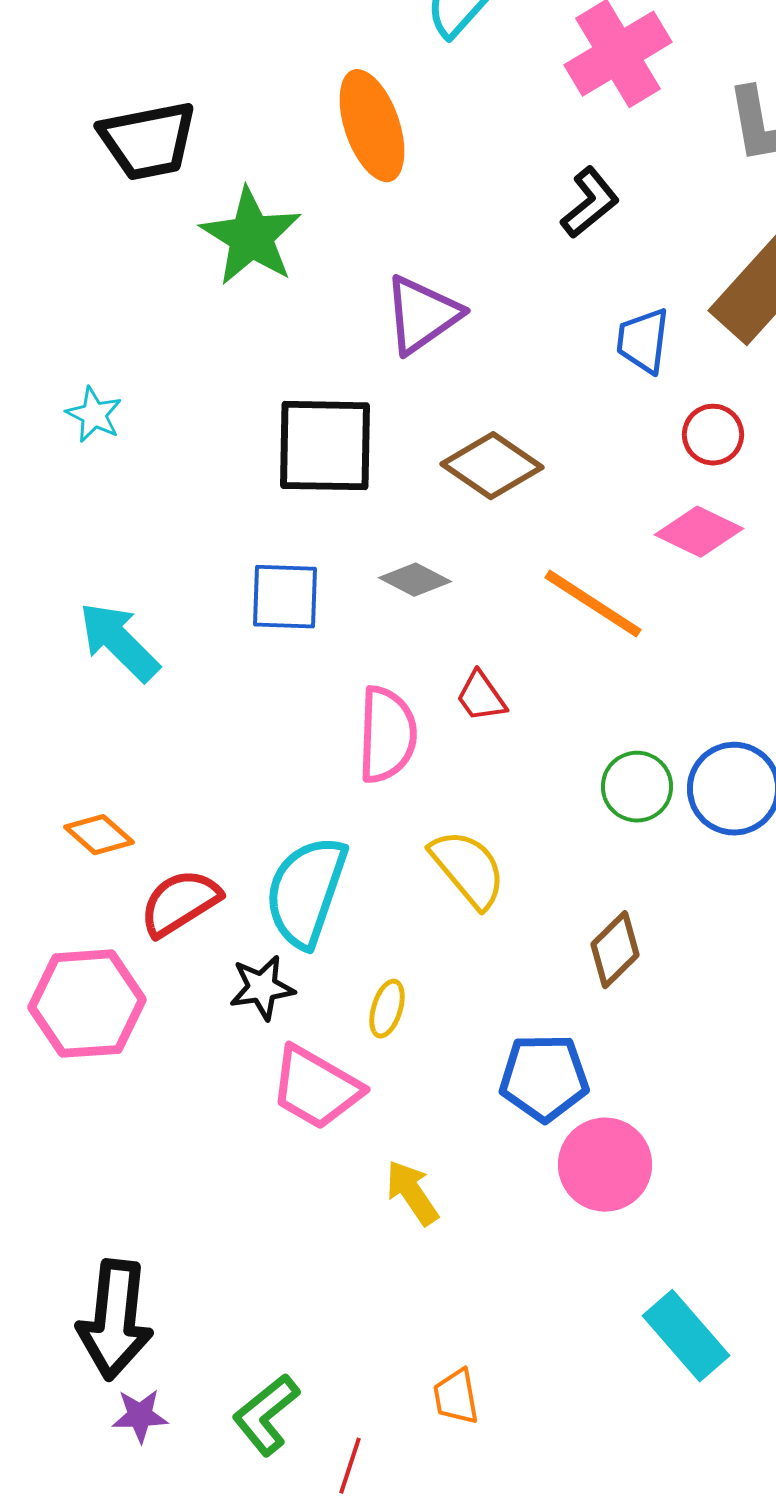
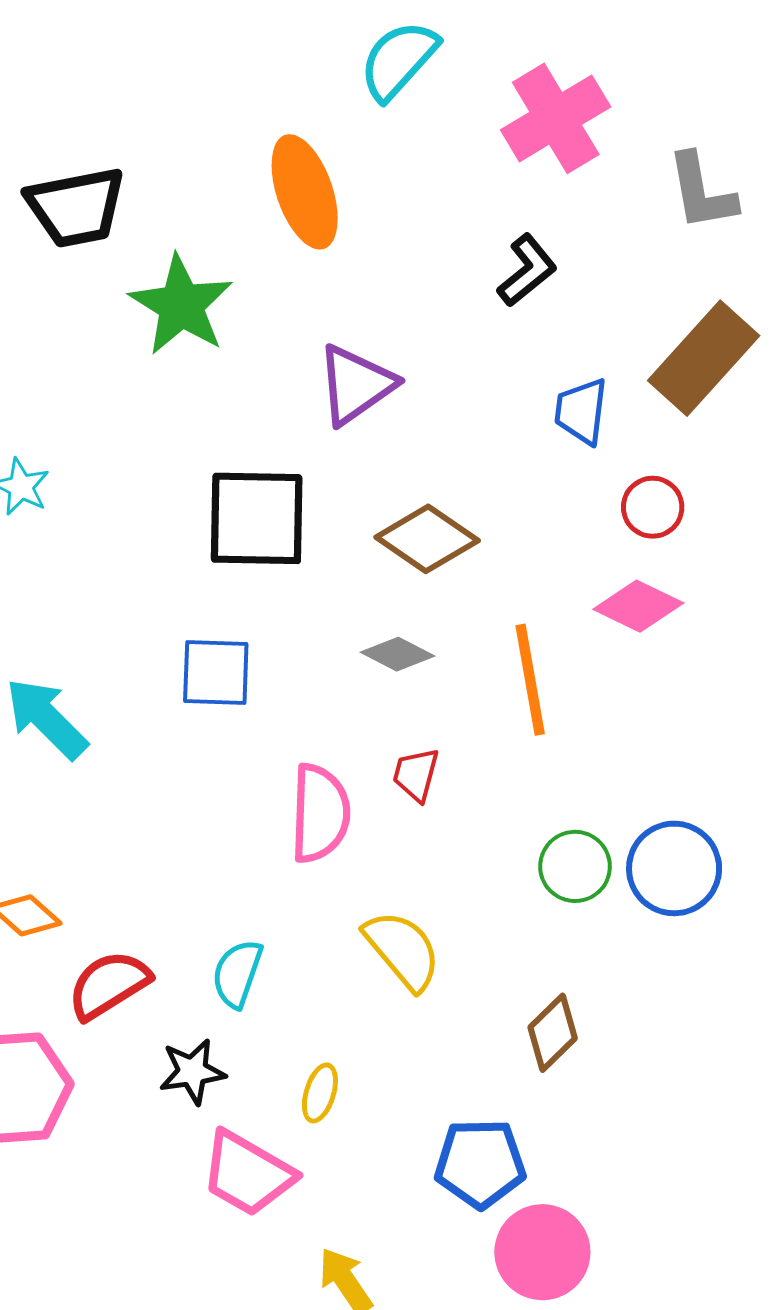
gray diamond: (415, 580) -> (397, 654), moved
orange line: (593, 604) -> (530, 680), turned 47
red trapezoid: (481, 697) -> (416, 775), turned 50
cyan semicircle: (306, 892) -> (237, 974), size x0.6

